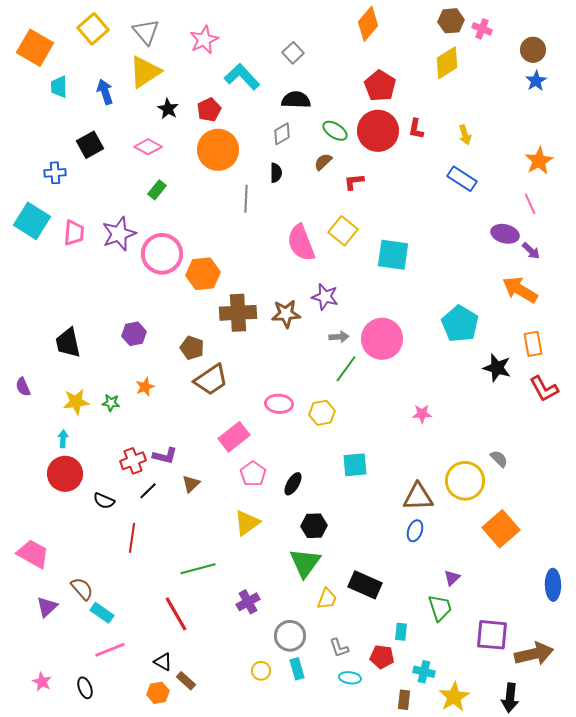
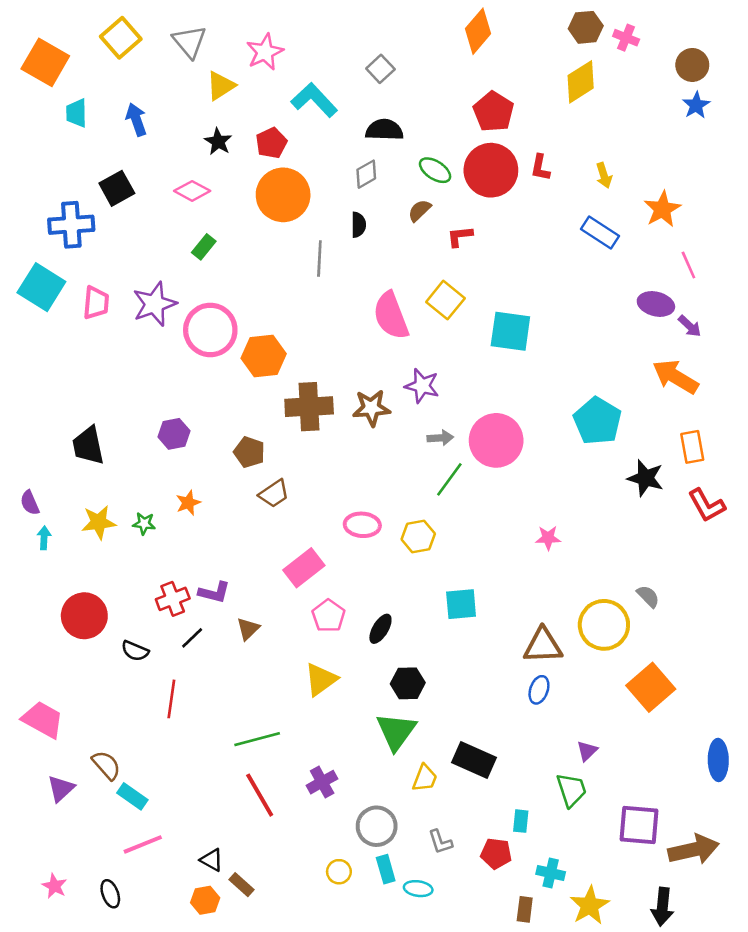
yellow triangle: (145, 72) -> (221, 86), moved, size x0.7
orange star: (539, 161) -> (662, 209), moved
blue cross: (55, 173) -> (71, 225), size x1.6
brown trapezoid: (211, 380) -> (274, 494), size x0.7
cyan arrow: (63, 439) -> (44, 538), moved
red line: (176, 614) -> (260, 795), moved
cyan ellipse: (350, 678) -> (418, 889), moved

